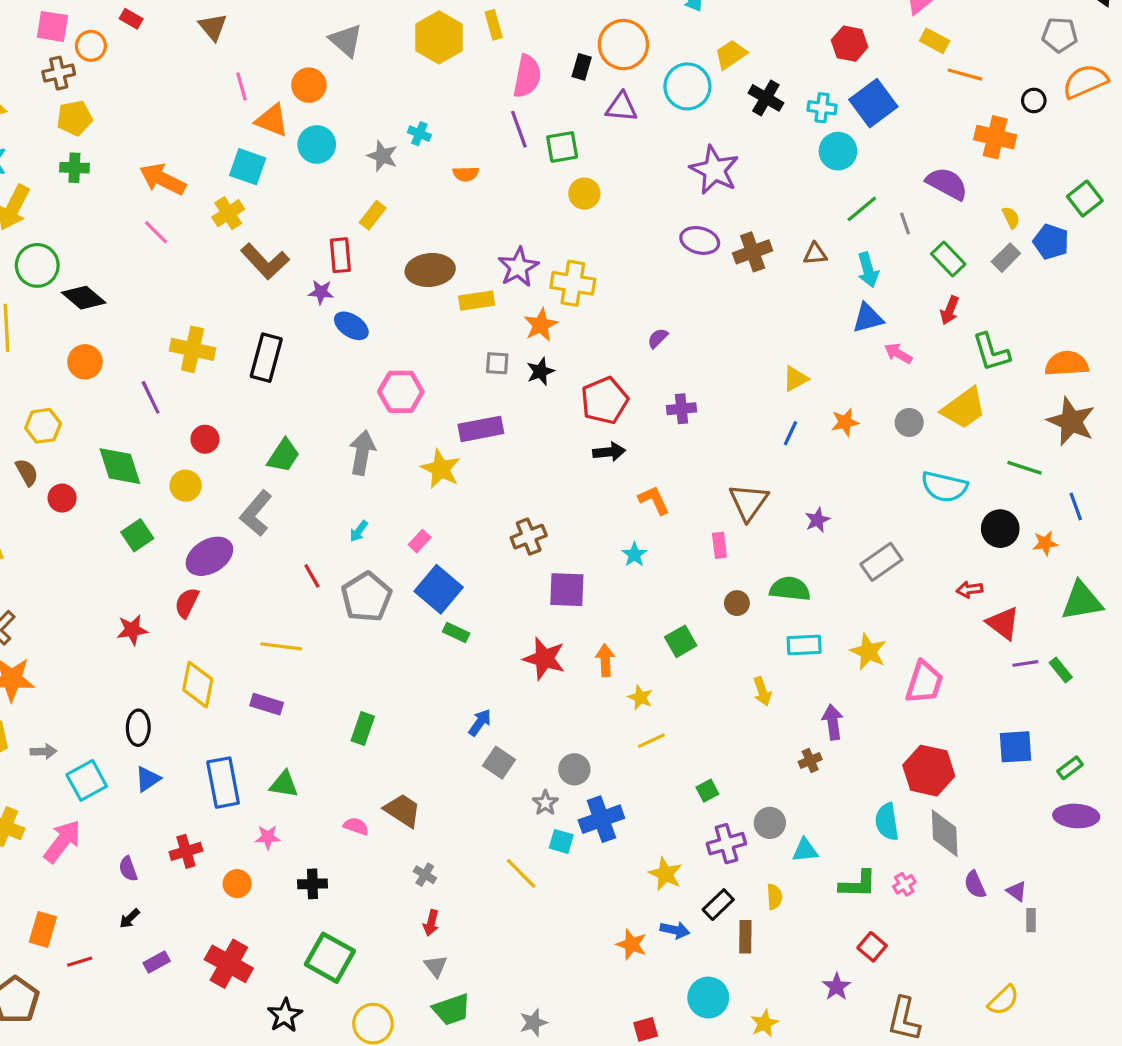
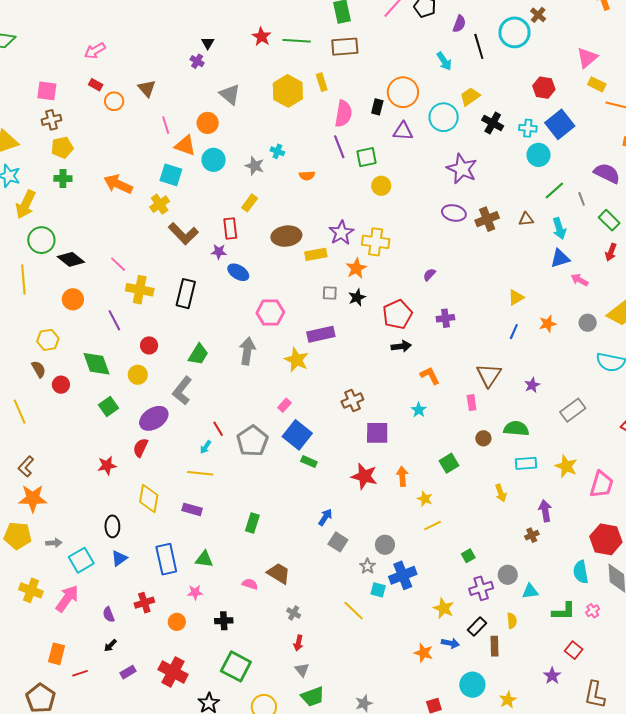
orange circle: (91, 46) -> (114, 101), moved
pink line: (156, 232) -> (118, 264), moved
cyan arrow: (359, 531) -> (206, 447), moved

